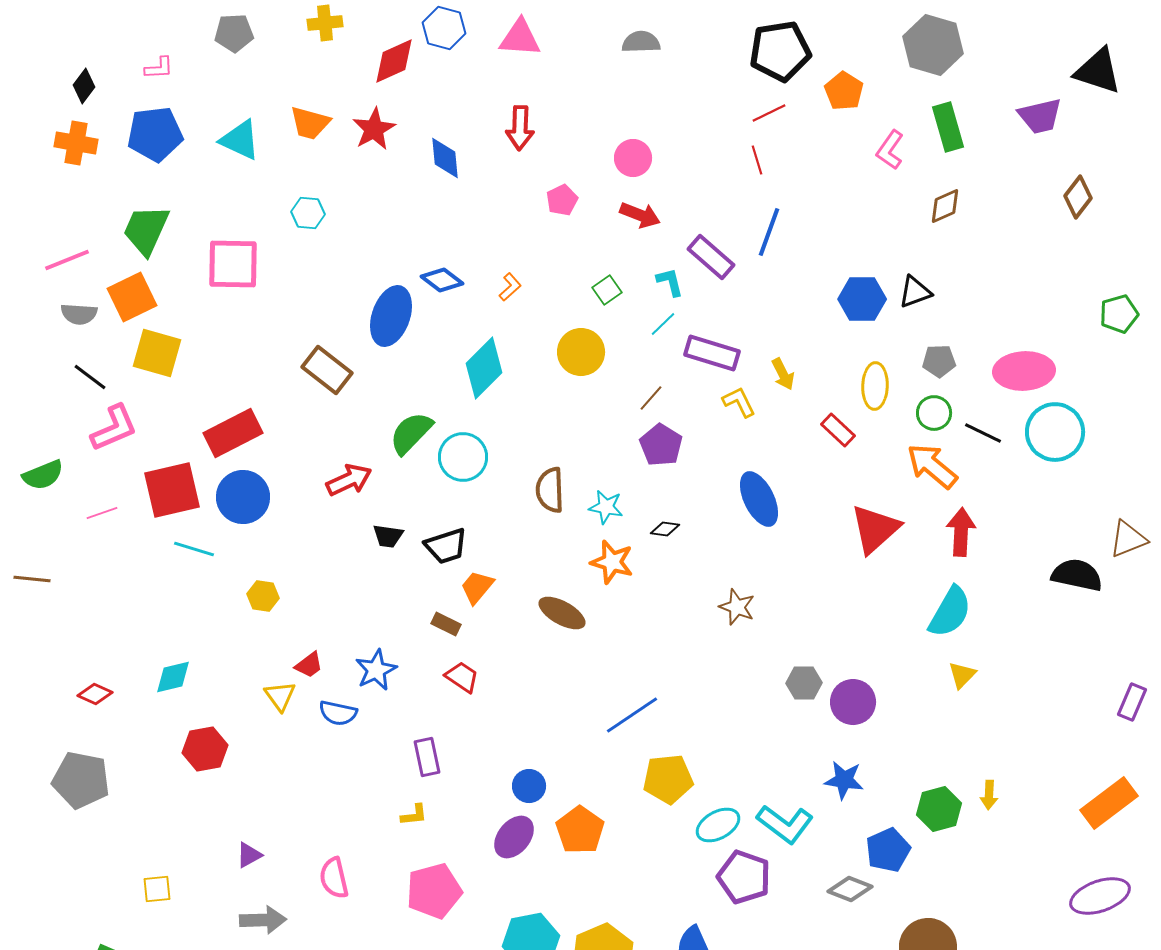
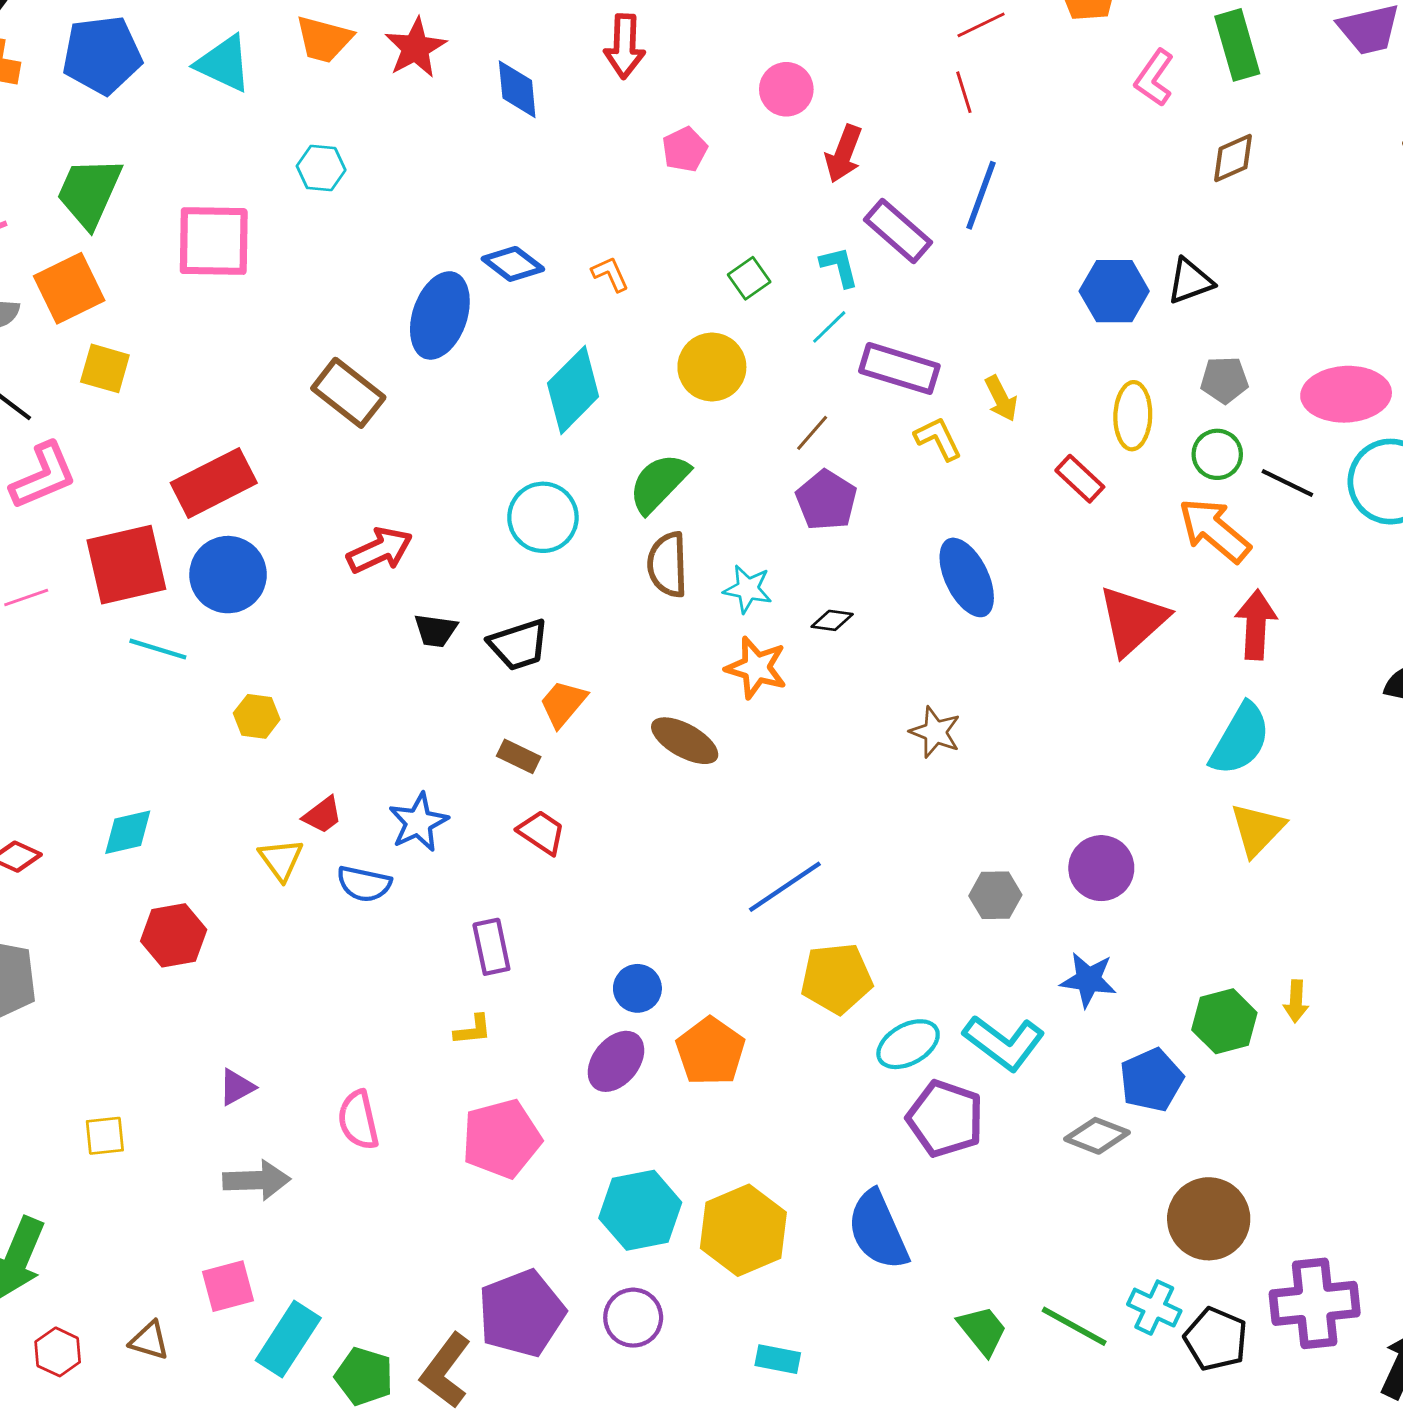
red arrow: (640, 215) -> (844, 154), moved, turned 90
orange L-shape: (510, 287) -> (610, 274), turned -72
yellow square: (157, 353) -> (105, 368), size x0.7
green semicircle: (411, 433) -> (659, 483), moved
yellow triangle: (962, 675) -> (1257, 829), size x1.4
gray hexagon: (804, 683) -> (995, 895), moved

